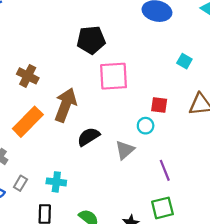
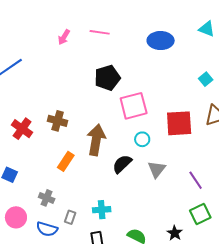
cyan square: (184, 61) -> (206, 79), moved, turned 32
red square: (159, 105) -> (179, 123), size x1.8
orange rectangle: (28, 122) -> (66, 161), size x0.7
cyan circle: (146, 126) -> (142, 139), moved

